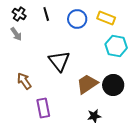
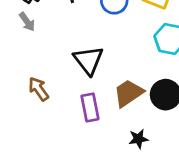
purple rectangle: (43, 108) -> (90, 107), moved

